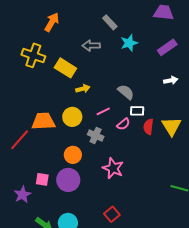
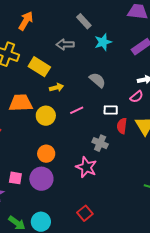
gray semicircle: (126, 92) -> (97, 80), moved
orange trapezoid: (43, 121) -> (21, 103), moved
pink semicircle: (123, 124) -> (137, 97), moved
gray cross: (96, 136) -> (100, 143), moved

